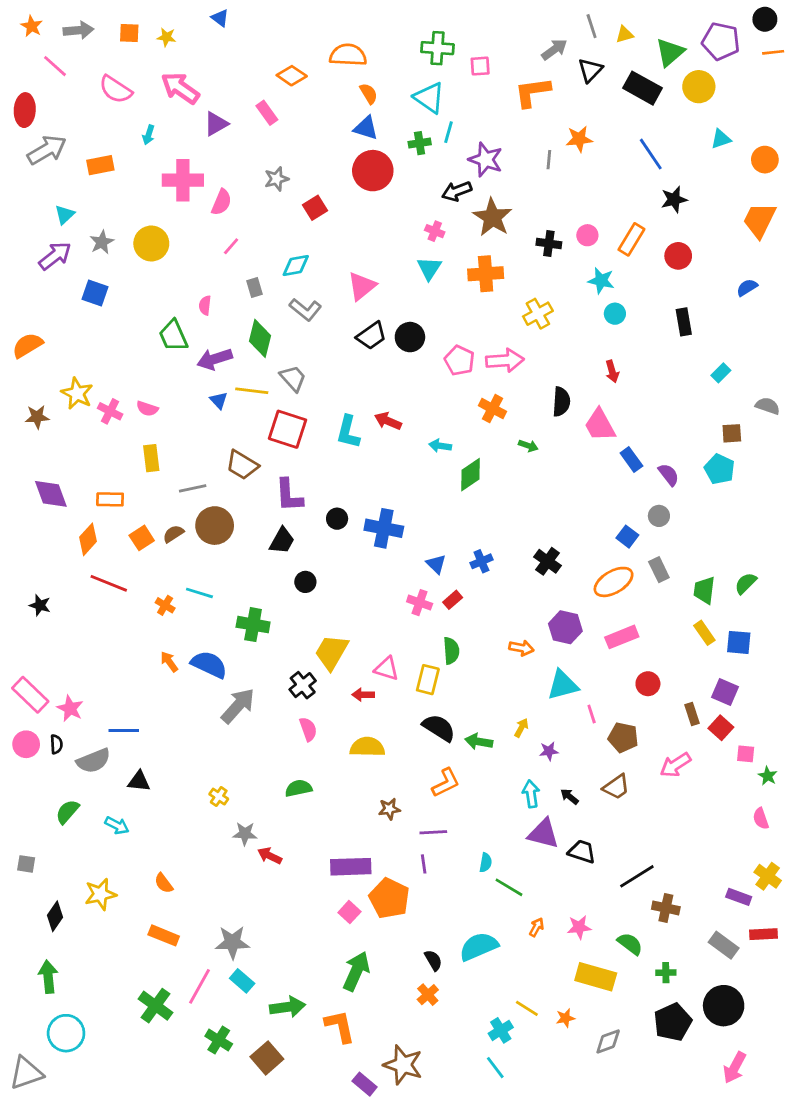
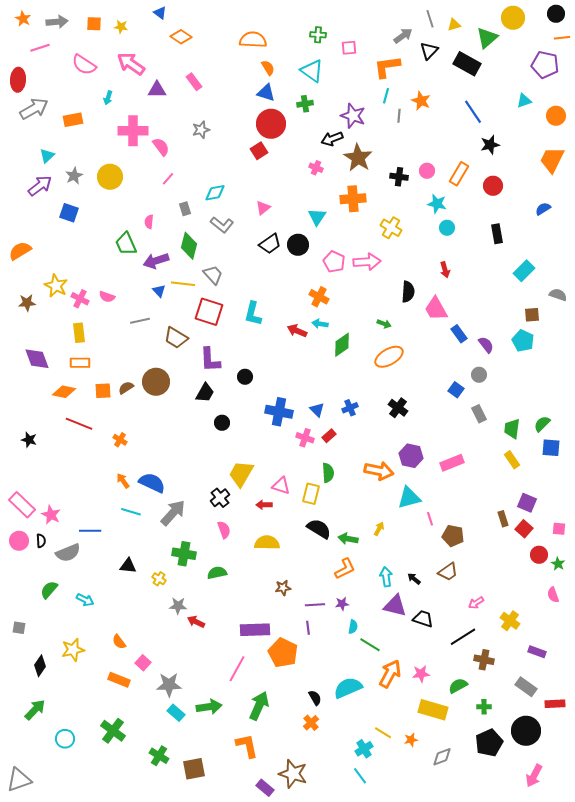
purple pentagon: (721, 41) -> (545, 65), moved
green cross: (437, 48) -> (318, 35), size x0.7
pink line: (55, 66) -> (40, 48), turned -60
orange diamond: (292, 76) -> (181, 37), moved
yellow circle: (699, 87) -> (513, 18), moved
purple triangle: (216, 124) -> (157, 90), turned 30
cyan line: (448, 132) -> (386, 96), moved
orange star: (579, 139) -> (421, 101), turned 30
pink semicircle: (221, 202) -> (161, 147), turned -60
red square: (315, 208) -> (259, 151), moved
cyan triangle: (429, 268) -> (317, 217), moved
pink triangle: (362, 286) -> (263, 208), size x0.7
yellow cross: (538, 314) -> (391, 228), turned -30
cyan rectangle: (721, 373) -> (524, 271), size x1.5
orange cross: (492, 409) -> (319, 297), moved
red arrow: (388, 421) -> (297, 331), moved
yellow rectangle: (151, 458) -> (79, 333), moved
gray line: (193, 488) -> (140, 321), moved
blue cross: (384, 528) -> (279, 412), moved
orange square: (142, 538) -> (103, 391), turned 30
orange diamond: (88, 539) -> (64, 392), turned 60
orange ellipse: (614, 582) -> (389, 357), moved
cyan line: (199, 593) -> (131, 512), moved
green cross: (253, 625) -> (184, 554), moved
blue square: (739, 642) -> (551, 448), moved
orange arrow: (521, 648) -> (379, 471), size x1.6
red circle: (648, 684) -> (539, 555), moved
purple star: (549, 751) -> (342, 604), moved
pink square: (746, 754) -> (559, 529), moved
pink arrow: (675, 765) -> (476, 603), moved, size x0.7
black triangle: (139, 781) -> (128, 566), moved
orange L-shape: (446, 783) -> (345, 569), moved
yellow cross: (768, 876) -> (510, 621), moved
pink square: (349, 912) -> (143, 663), moved
orange arrow: (537, 927) -> (390, 674), size x2.0
red rectangle: (763, 934) -> (555, 704), moved
green semicircle: (630, 944) -> (458, 686), turned -66
green arrow: (48, 977) -> (35, 710), turned 50
pink line: (199, 986) -> (237, 669), moved
green arrow: (288, 1007) -> (209, 707), moved
cyan circle: (66, 1033) -> (65, 739), moved, size x0.7
brown square: (267, 1058) -> (194, 769), turned 30

